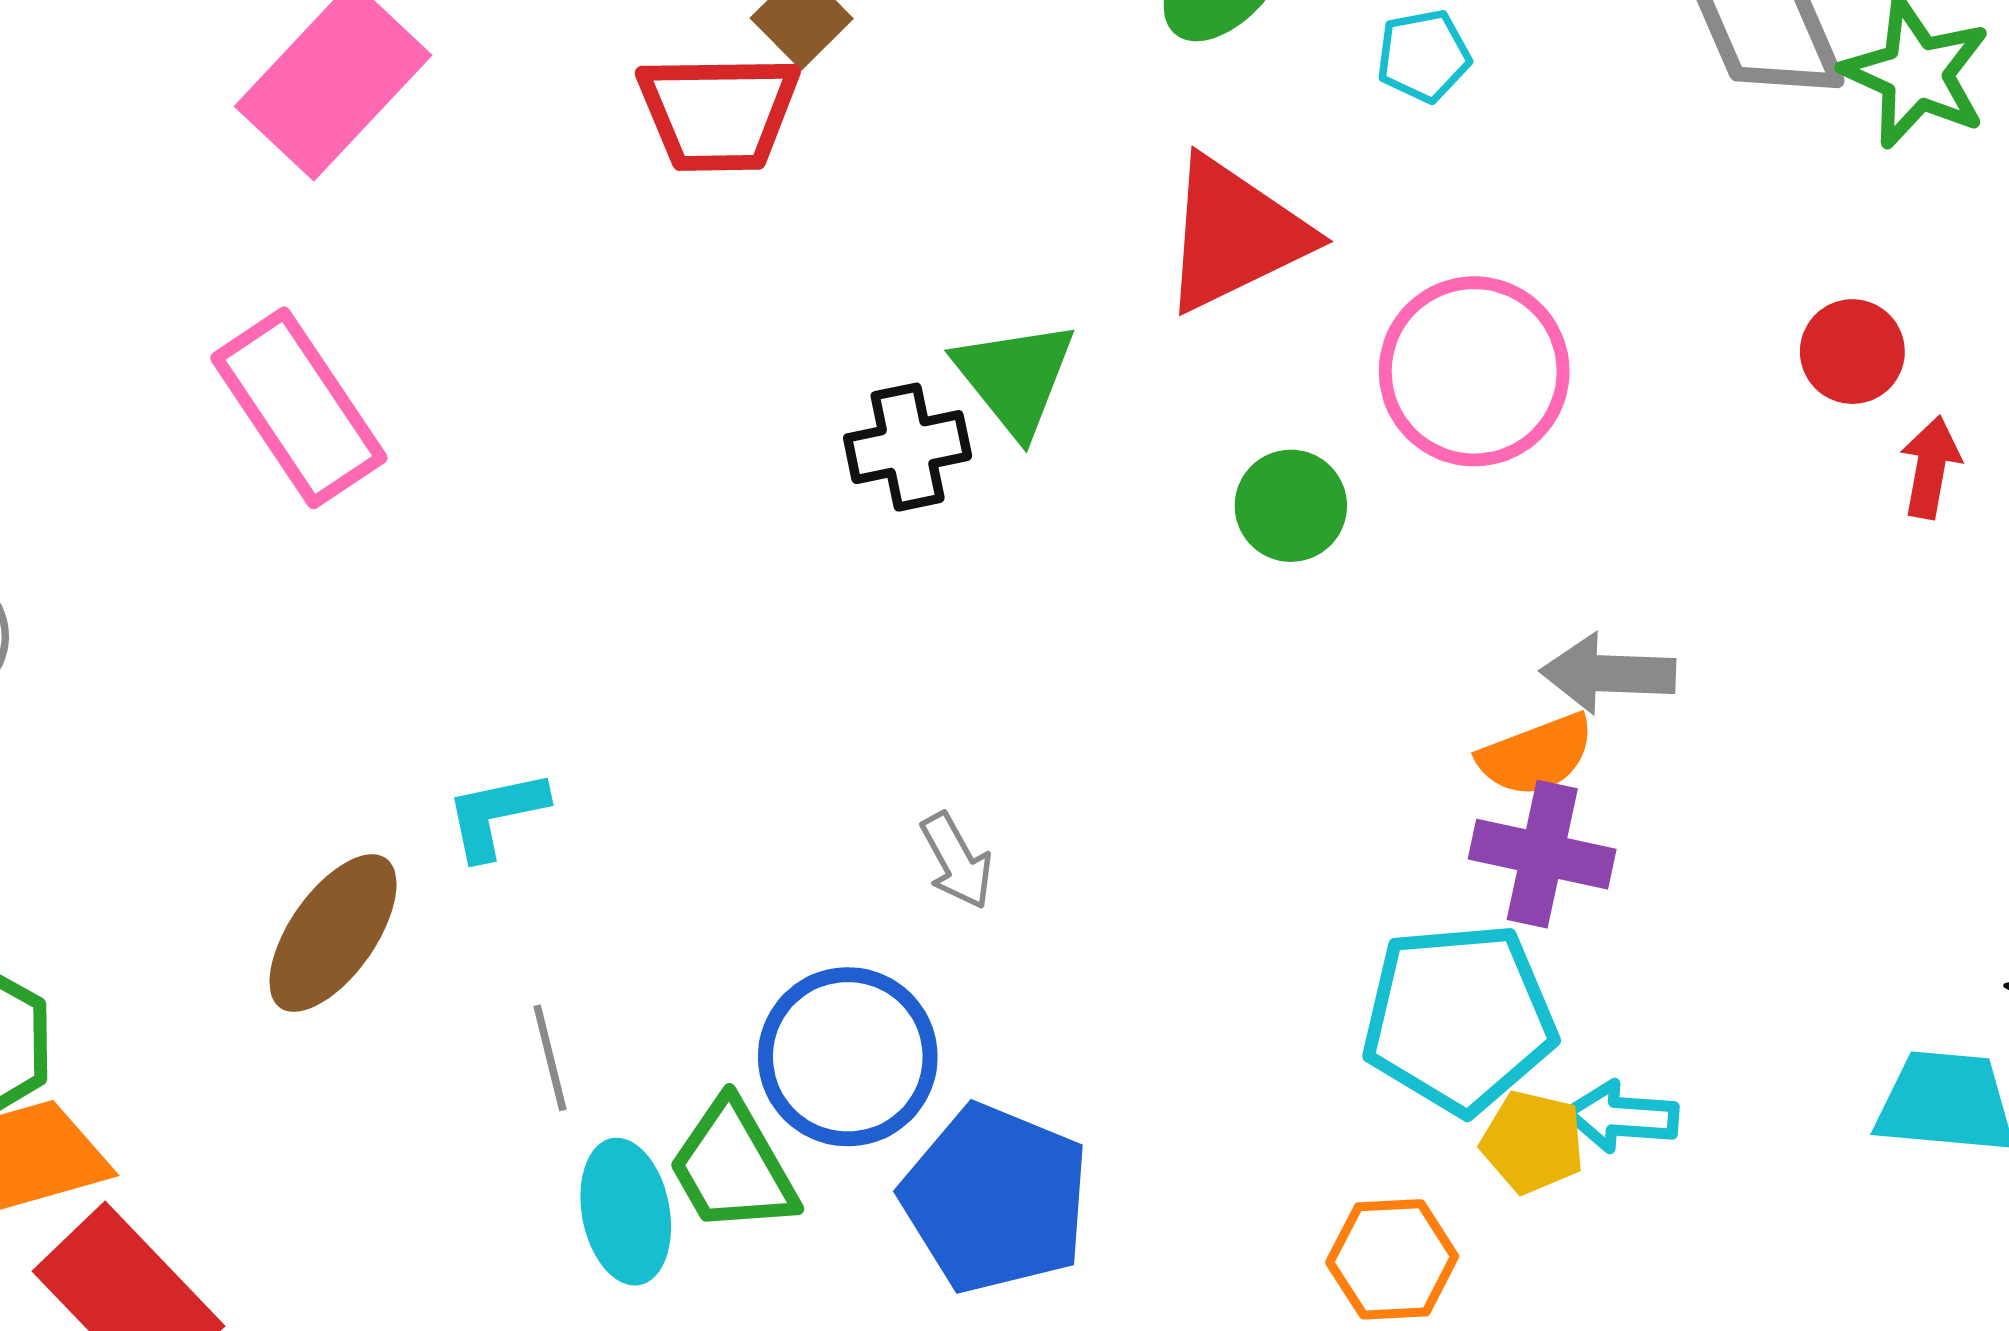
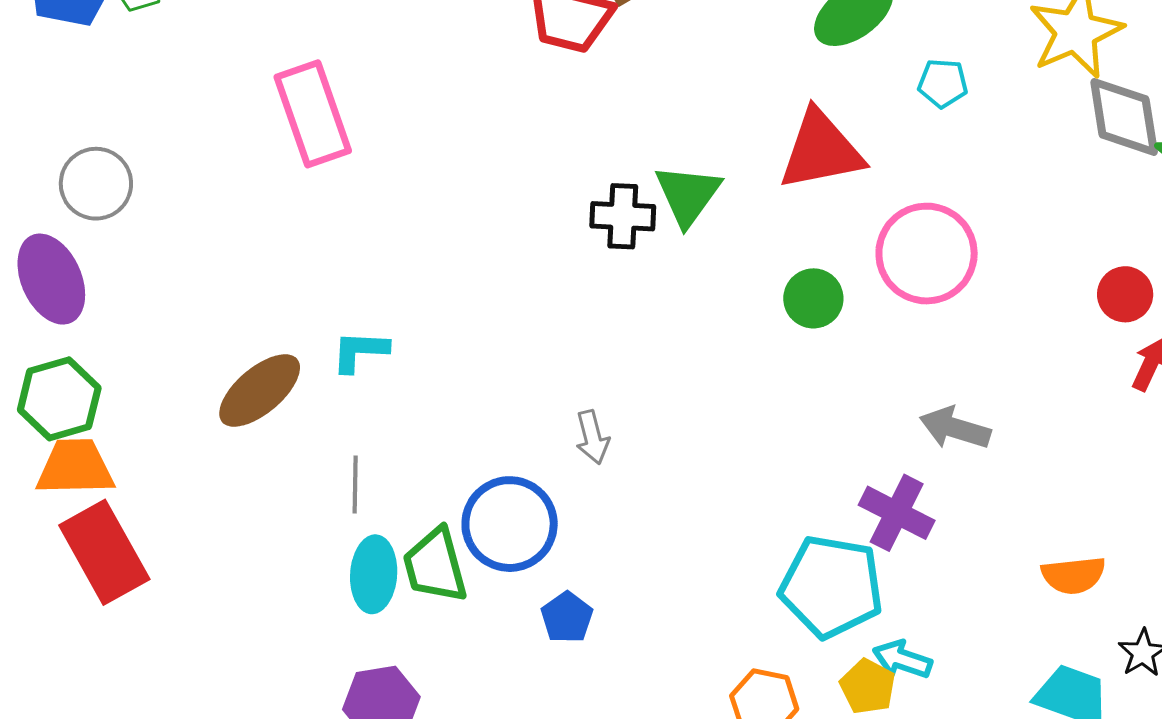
orange semicircle: (1536, 755) -> (1073, 575), moved
yellow pentagon: (1533, 1142) -> (868, 687), moved
blue pentagon: (995, 1199) -> (567, 617), size x0.5

